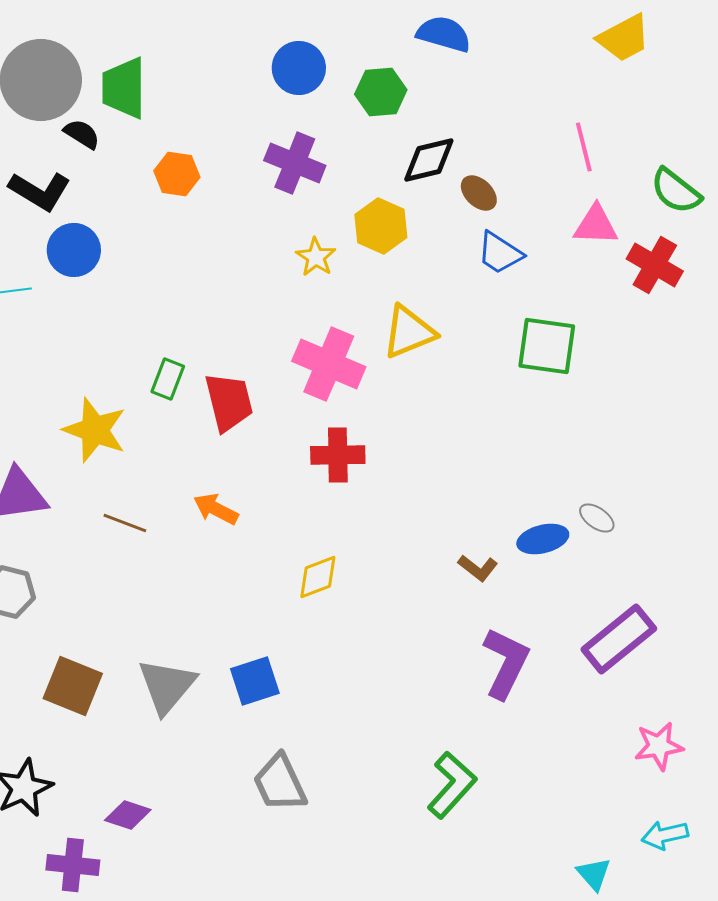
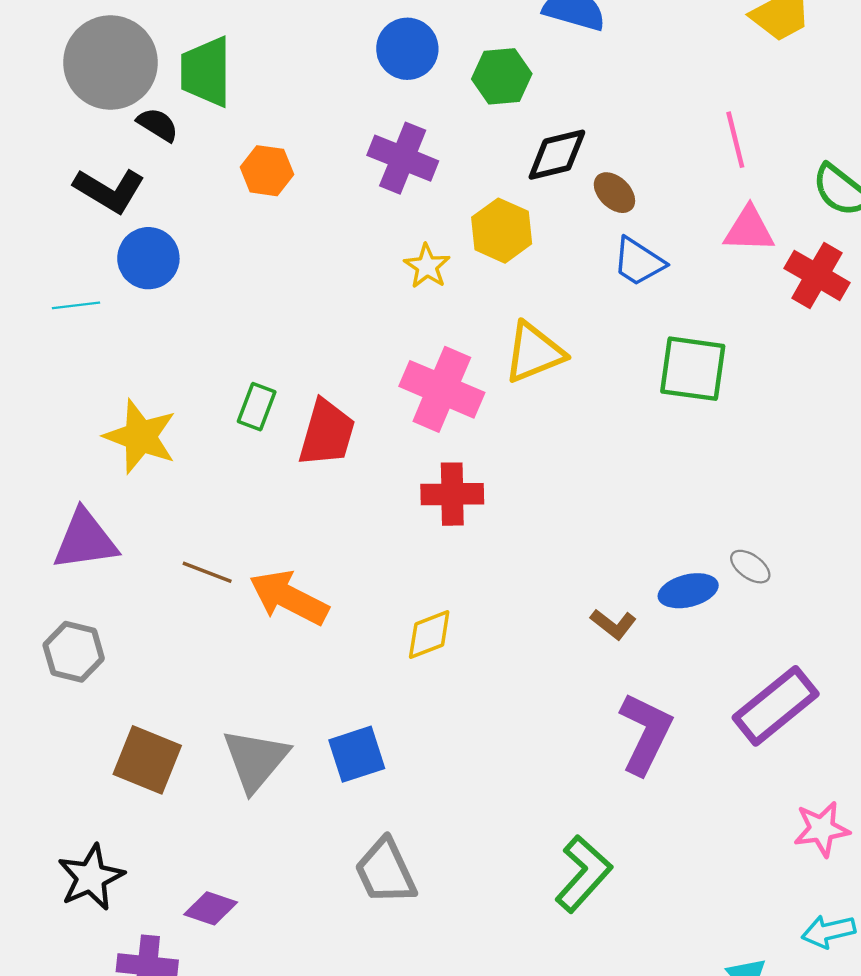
red trapezoid: (229, 402) -> (327, 433), turned 30
yellow star: (95, 430) -> (140, 437), moved
orange arrow: (216, 509) -> (289, 598), moved, size x1.5

